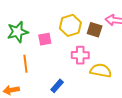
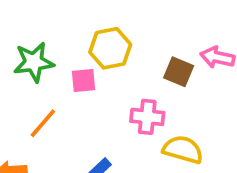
yellow hexagon: (70, 25) -> (110, 48), moved
orange line: (25, 64) -> (43, 123), turned 42

